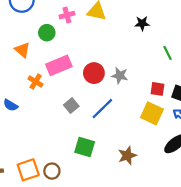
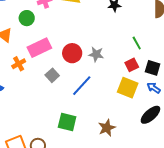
green line: (168, 53) -> (137, 43), moved
orange cross: (36, 82) -> (19, 64), turned 32
red square: (158, 89) -> (132, 65), turned -32
gray square: (71, 106) -> (52, 75), moved

